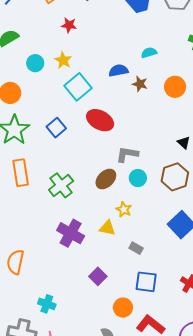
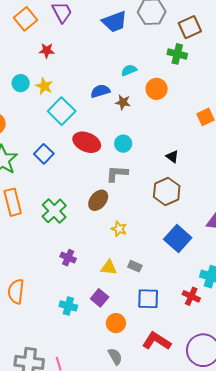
cyan circle: (35, 63) -> (21, 83), moved
orange circle: (175, 87) -> (157, 89), moved
cyan circle: (138, 178) -> (123, 144), moved
yellow triangle: (107, 228) -> (109, 267), moved
purple cross: (71, 233) -> (68, 258), size x0.6
cyan cross: (47, 304) -> (68, 306), moved
orange circle: (123, 308) -> (116, 323), moved

